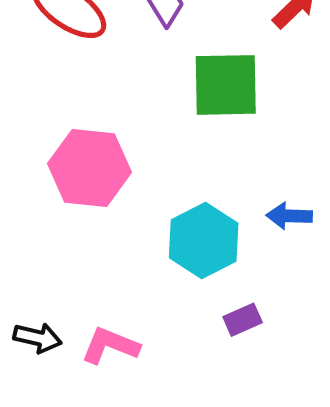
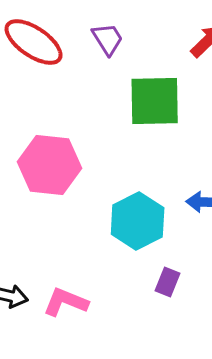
purple rectangle: (243, 320) -> (168, 282), turned -44

